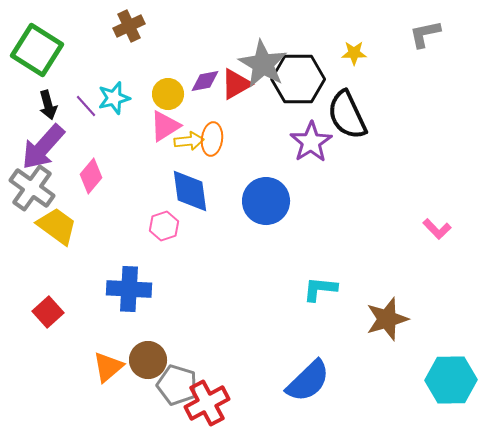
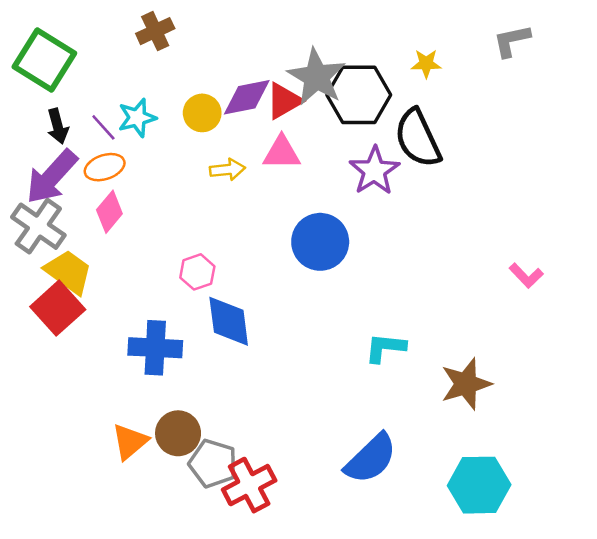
purple diamond: (205, 81) -> (247, 97), size x1.4
pink triangle: (165, 126) -> (282, 153), moved, turned 32
orange ellipse: (212, 139) -> (105, 167), moved, turned 64
blue diamond: (190, 191) -> (229, 321), moved
red square: (48, 312) -> (58, 308), moved, size x1.4
cyan hexagon: (451, 380) -> (479, 485), moved

